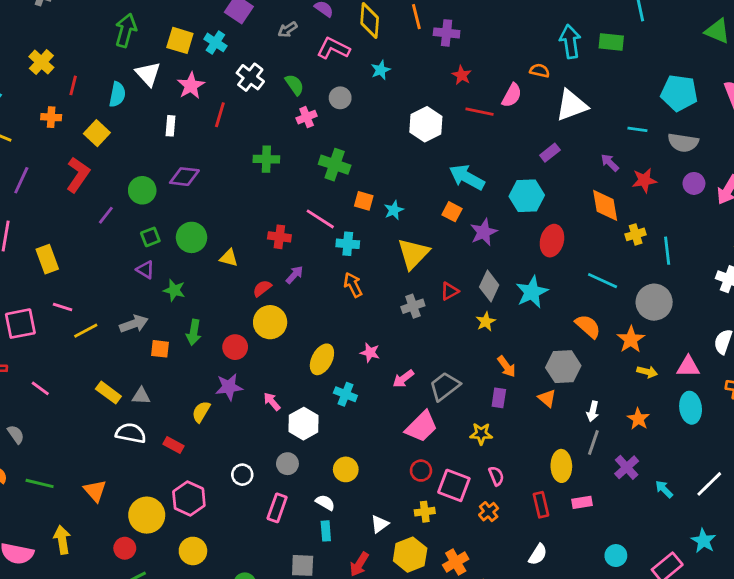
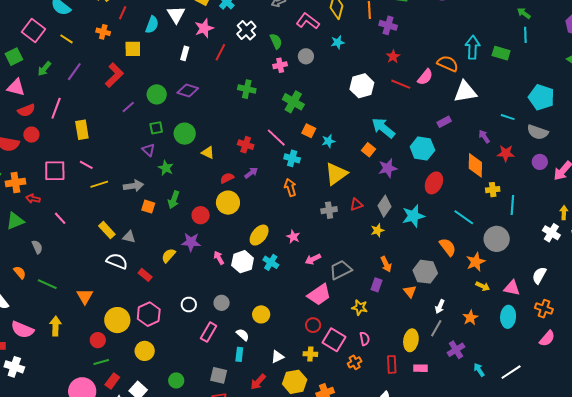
orange semicircle: (540, 71) -> (448, 64), size x1.5
yellow square: (97, 133) -> (133, 49), turned 36
white hexagon: (304, 424) -> (243, 262), moved

